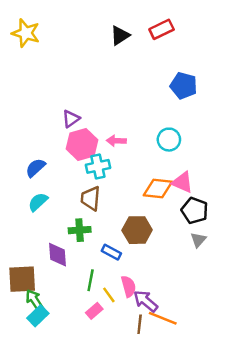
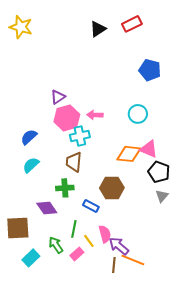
purple diamond: (58, 255) -> (47, 208), turned -30
green arrow: (34, 300) -> (56, 245), moved

